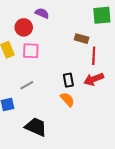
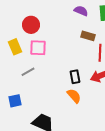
purple semicircle: (42, 13) -> (81, 11), moved
gray line: (27, 85) -> (28, 72), moved

